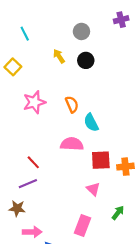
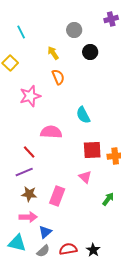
black circle: (86, 60) -> (90, 52), moved
orange semicircle: (72, 104) -> (58, 77), moved
pink semicircle: (72, 144) -> (51, 132), moved
brown star: (17, 208) -> (29, 194), moved
pink rectangle: (83, 226) -> (57, 196), moved

